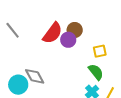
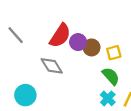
brown circle: (75, 30) -> (91, 47), moved
gray diamond: (35, 76) -> (52, 66), moved

